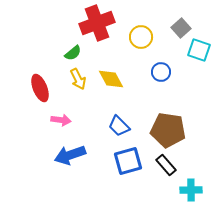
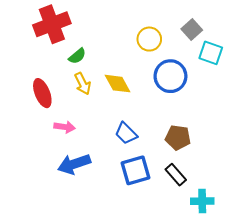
red cross: (97, 23) -> (52, 24), moved
blue circle: (161, 72) -> (170, 76), size x1.6
brown pentagon: (168, 130) -> (178, 138), size x0.7

